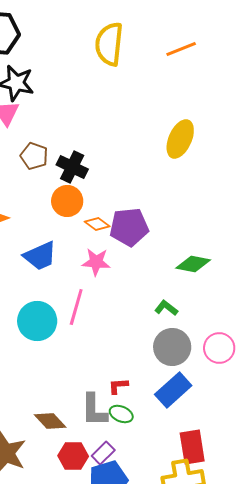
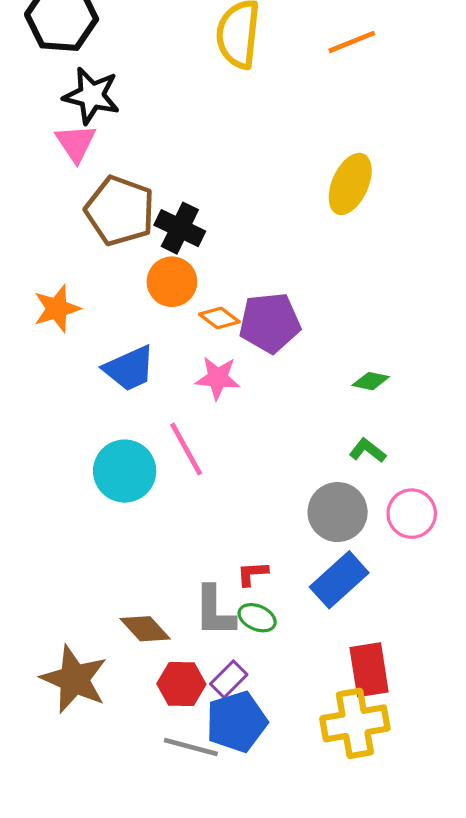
brown pentagon: (34, 156) -> (120, 211), size x1.6
green diamond: (193, 264) -> (371, 381), size x0.7
pink line: (76, 307) -> (186, 449), turned -45
green L-shape: (166, 308) -> (368, 451), moved

